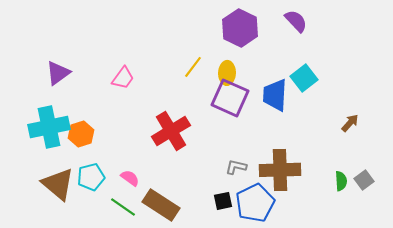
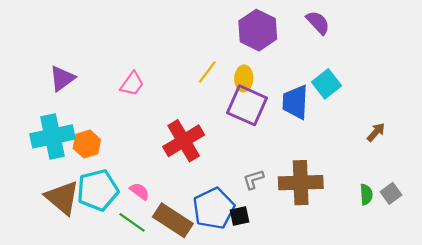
gray L-shape: (236, 167) -> (253, 179), turned -30
cyan pentagon: (91, 177) -> (98, 190), size x1.4
blue pentagon: (255, 203) -> (214, 208), moved

